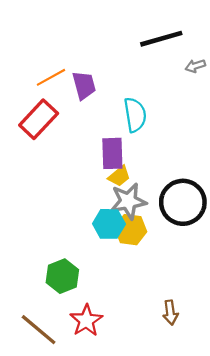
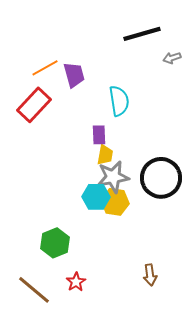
purple rectangle: (112, 153) -> (99, 135), size x0.7
yellow trapezoid: (119, 176) -> (105, 155), turned -40
red star: (86, 320) -> (76, 282), size x0.7

